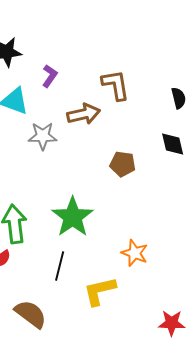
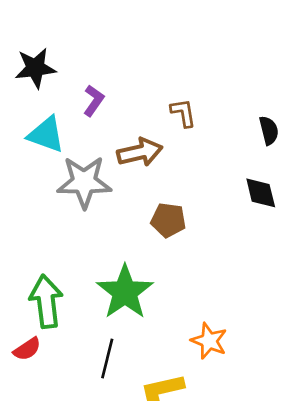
brown L-shape: (116, 85) -> (183, 113), size x0.7
gray star: (43, 136) -> (84, 182), size x1.4
brown pentagon: (123, 164) -> (168, 220), moved

